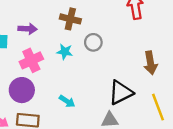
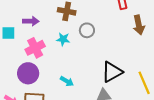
brown arrow: (150, 63) -> (139, 25), moved

